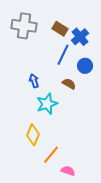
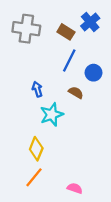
blue cross: (80, 37) -> (90, 22), moved
orange line: (51, 155) -> (34, 177), moved

